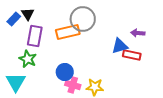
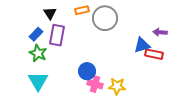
blue rectangle: (14, 19) -> (36, 34), moved
orange rectangle: (68, 32) -> (82, 10), moved, size x0.6
green star: (28, 59) -> (38, 53), moved

